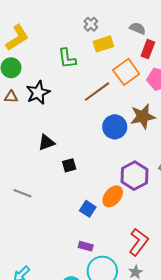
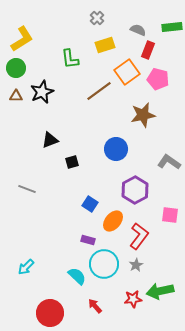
gray cross: (91, 24) -> (97, 18), moved
blue circle: (115, 127) -> (116, 149), moved
purple hexagon: (134, 176) -> (135, 190), moved
orange ellipse: (113, 196) -> (113, 221), moved

